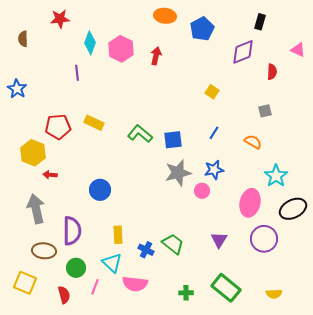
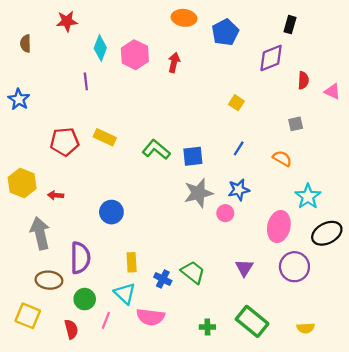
pink triangle: (298, 50) -> (332, 92), moved
yellow hexagon: (33, 153) -> (22, 183), moved

